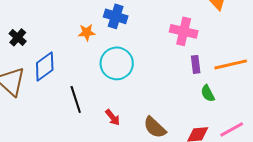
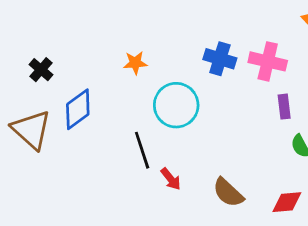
blue cross: (116, 16) -> (220, 59), moved
black line: (76, 99) -> (142, 150), moved

